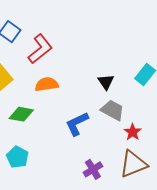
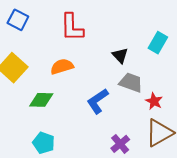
red L-shape: (40, 49) -> (72, 27), moved, turned 136

